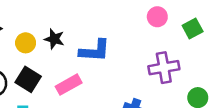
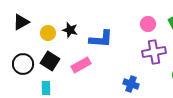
pink circle: (157, 17) -> (148, 24), moved

